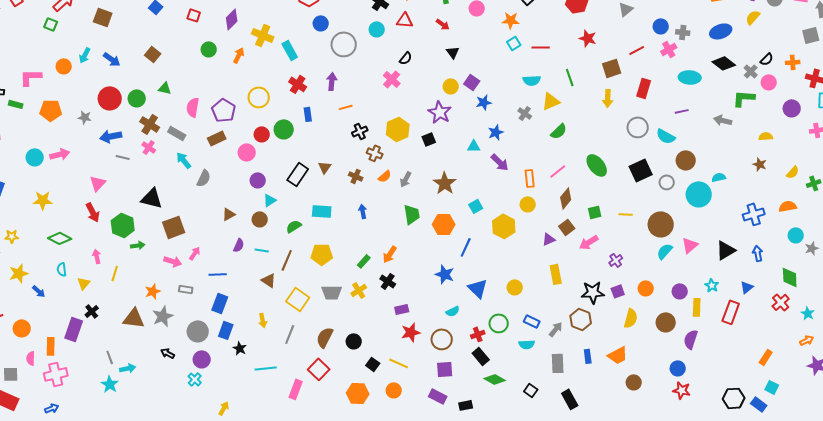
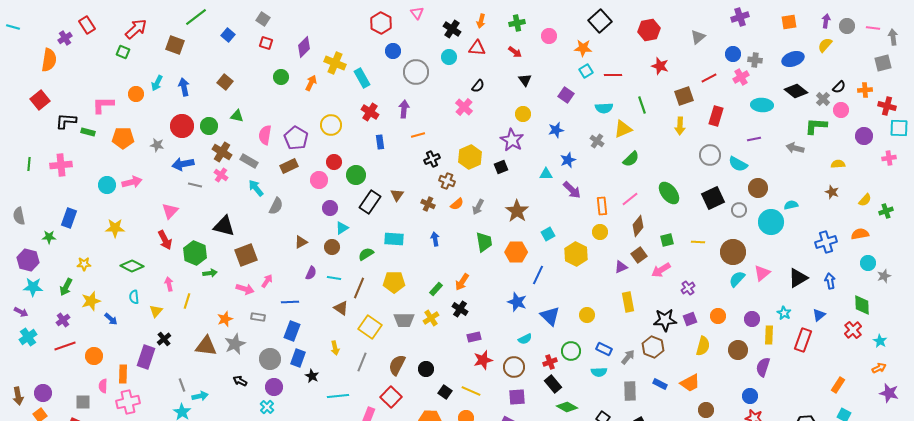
blue arrow: (112, 59) -> (184, 87), turned -138
purple square: (472, 82) -> (566, 95), moved
green circle: (284, 129) -> (356, 175), moved
blue rectangle: (588, 356) -> (660, 384), turned -56

